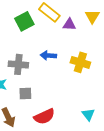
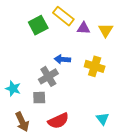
yellow triangle: (92, 16) -> (106, 30), moved
gray cross: (18, 64) -> (48, 76), moved, turned -36

